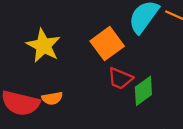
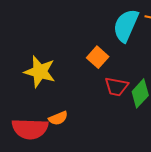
orange square: (107, 44) -> (98, 57), size x0.7

